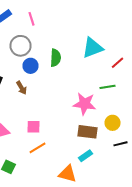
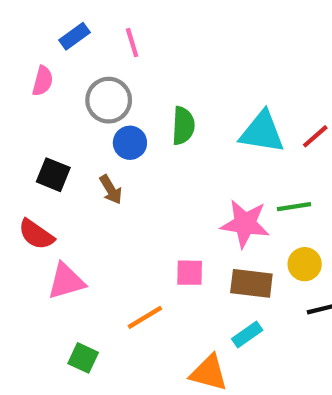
cyan triangle: (92, 48) -> (262, 132), moved, turned 30
green line: (108, 87) -> (294, 207), moved
pink square: (34, 127) -> (190, 273), moved

